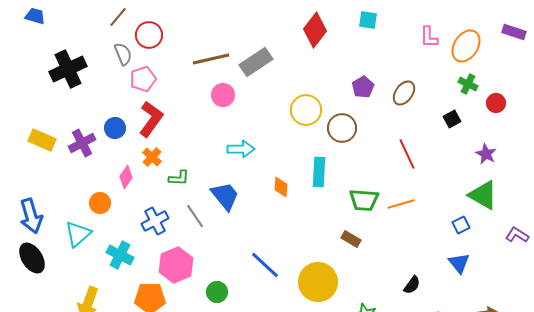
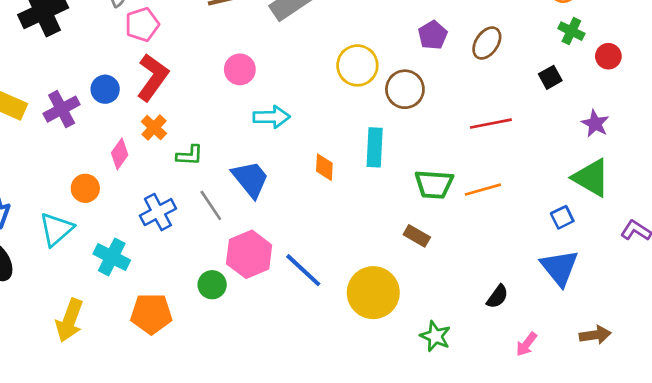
pink circle: (223, 95) -> (240, 69), moved
red line: (407, 154) -> (491, 124), turned -76
blue triangle: (459, 263) -> (559, 268), size x1.4
pink hexagon: (176, 265) -> (249, 254), moved
green circle: (217, 292) -> (212, 285), moved

